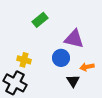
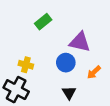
orange arrow: (87, 67) -> (94, 72), turned -32
black triangle: (73, 81) -> (69, 93), moved

